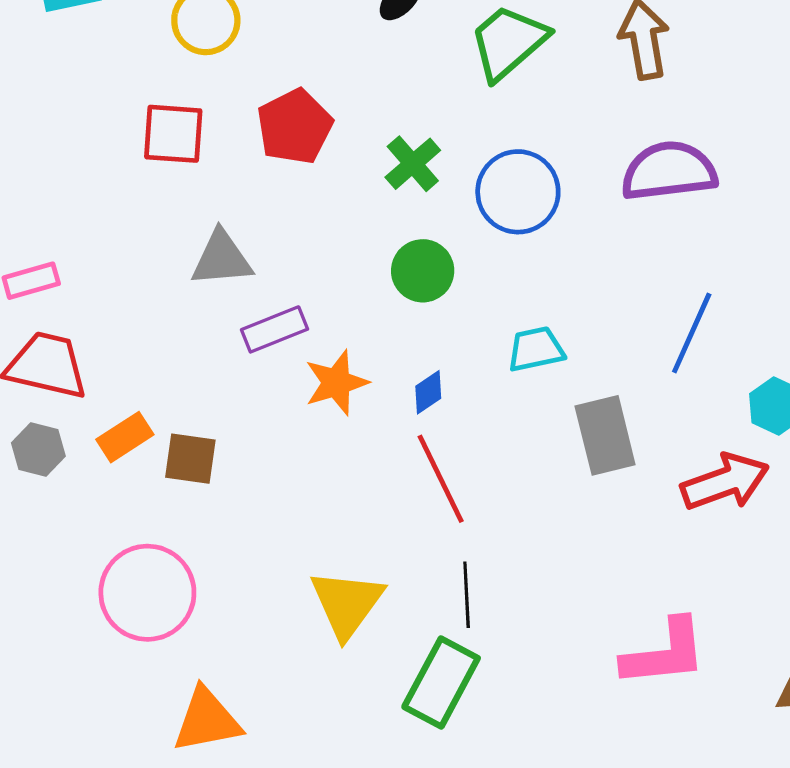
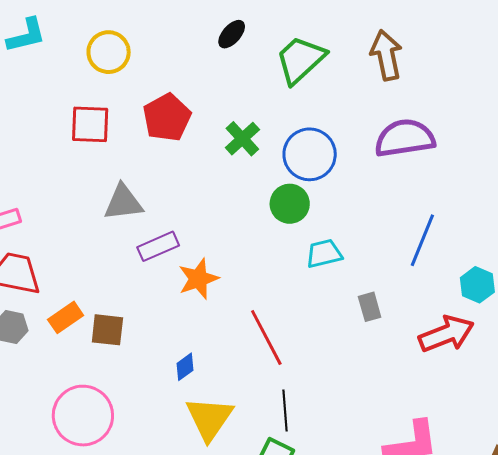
green circle: (423, 271) -> (290, 204), moved
blue diamond: (428, 392) -> (185, 367), moved
gray rectangle: (605, 435) -> (370, 307), size x0.6

